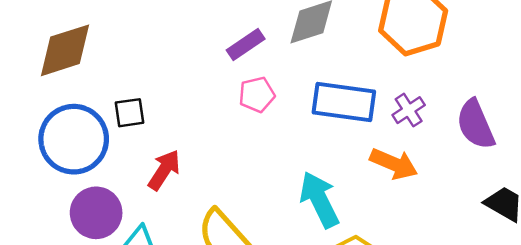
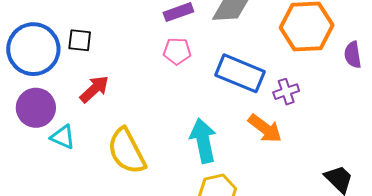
purple semicircle: (476, 124) -> (353, 55), moved, size x0.7

